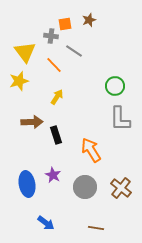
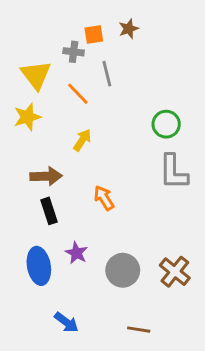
gray line: (74, 51) -> (107, 74), turned 42
black rectangle: (56, 135) -> (49, 211), moved
orange arrow: (91, 150) -> (104, 198), moved, size x0.7

